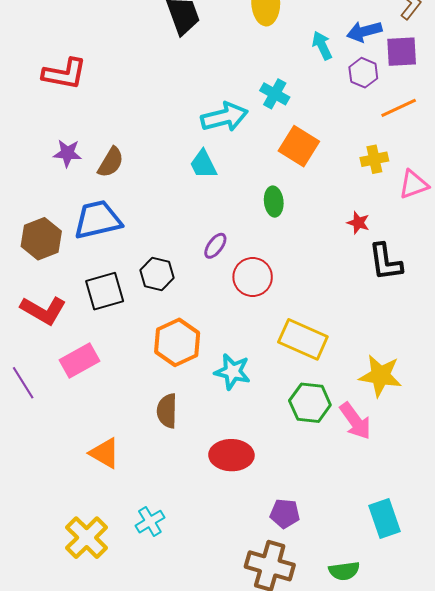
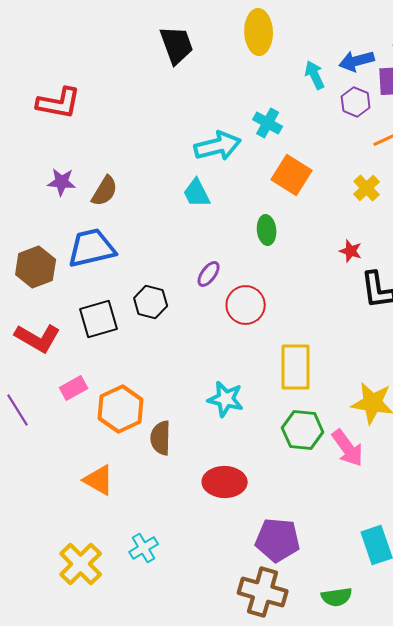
yellow cross: (374, 159) -> (367, 188), turned -32
yellow rectangle: (303, 339) -> (296, 367), turned 66
orange hexagon: (177, 342) -> (121, 409), moved
pink rectangle: (80, 361) -> (74, 388), size x0.7
purple pentagon: (285, 514) -> (278, 540), size x1.5

